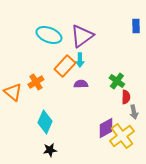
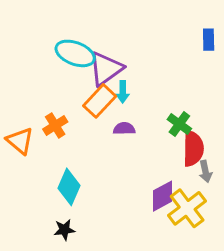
purple triangle: (82, 36) -> (106, 69), moved
red semicircle: (126, 97) -> (193, 148), size x1.6
black star: (50, 150) -> (64, 230), moved

